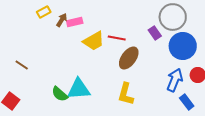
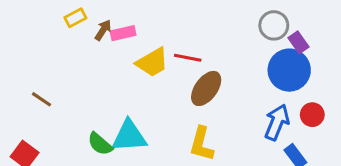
gray circle: (173, 17) -> (274, 25), size x0.7
purple rectangle: (155, 33) -> (298, 42), moved

